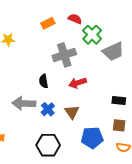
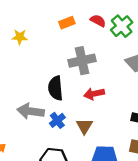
green cross: (92, 35) -> (122, 26), moved
black semicircle: (44, 81) -> (56, 88), size x1.5

